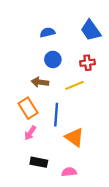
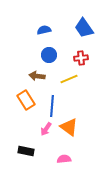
pink arrow: (30, 133) -> (46, 129), moved
black rectangle: (39, 162) -> (26, 151), moved

